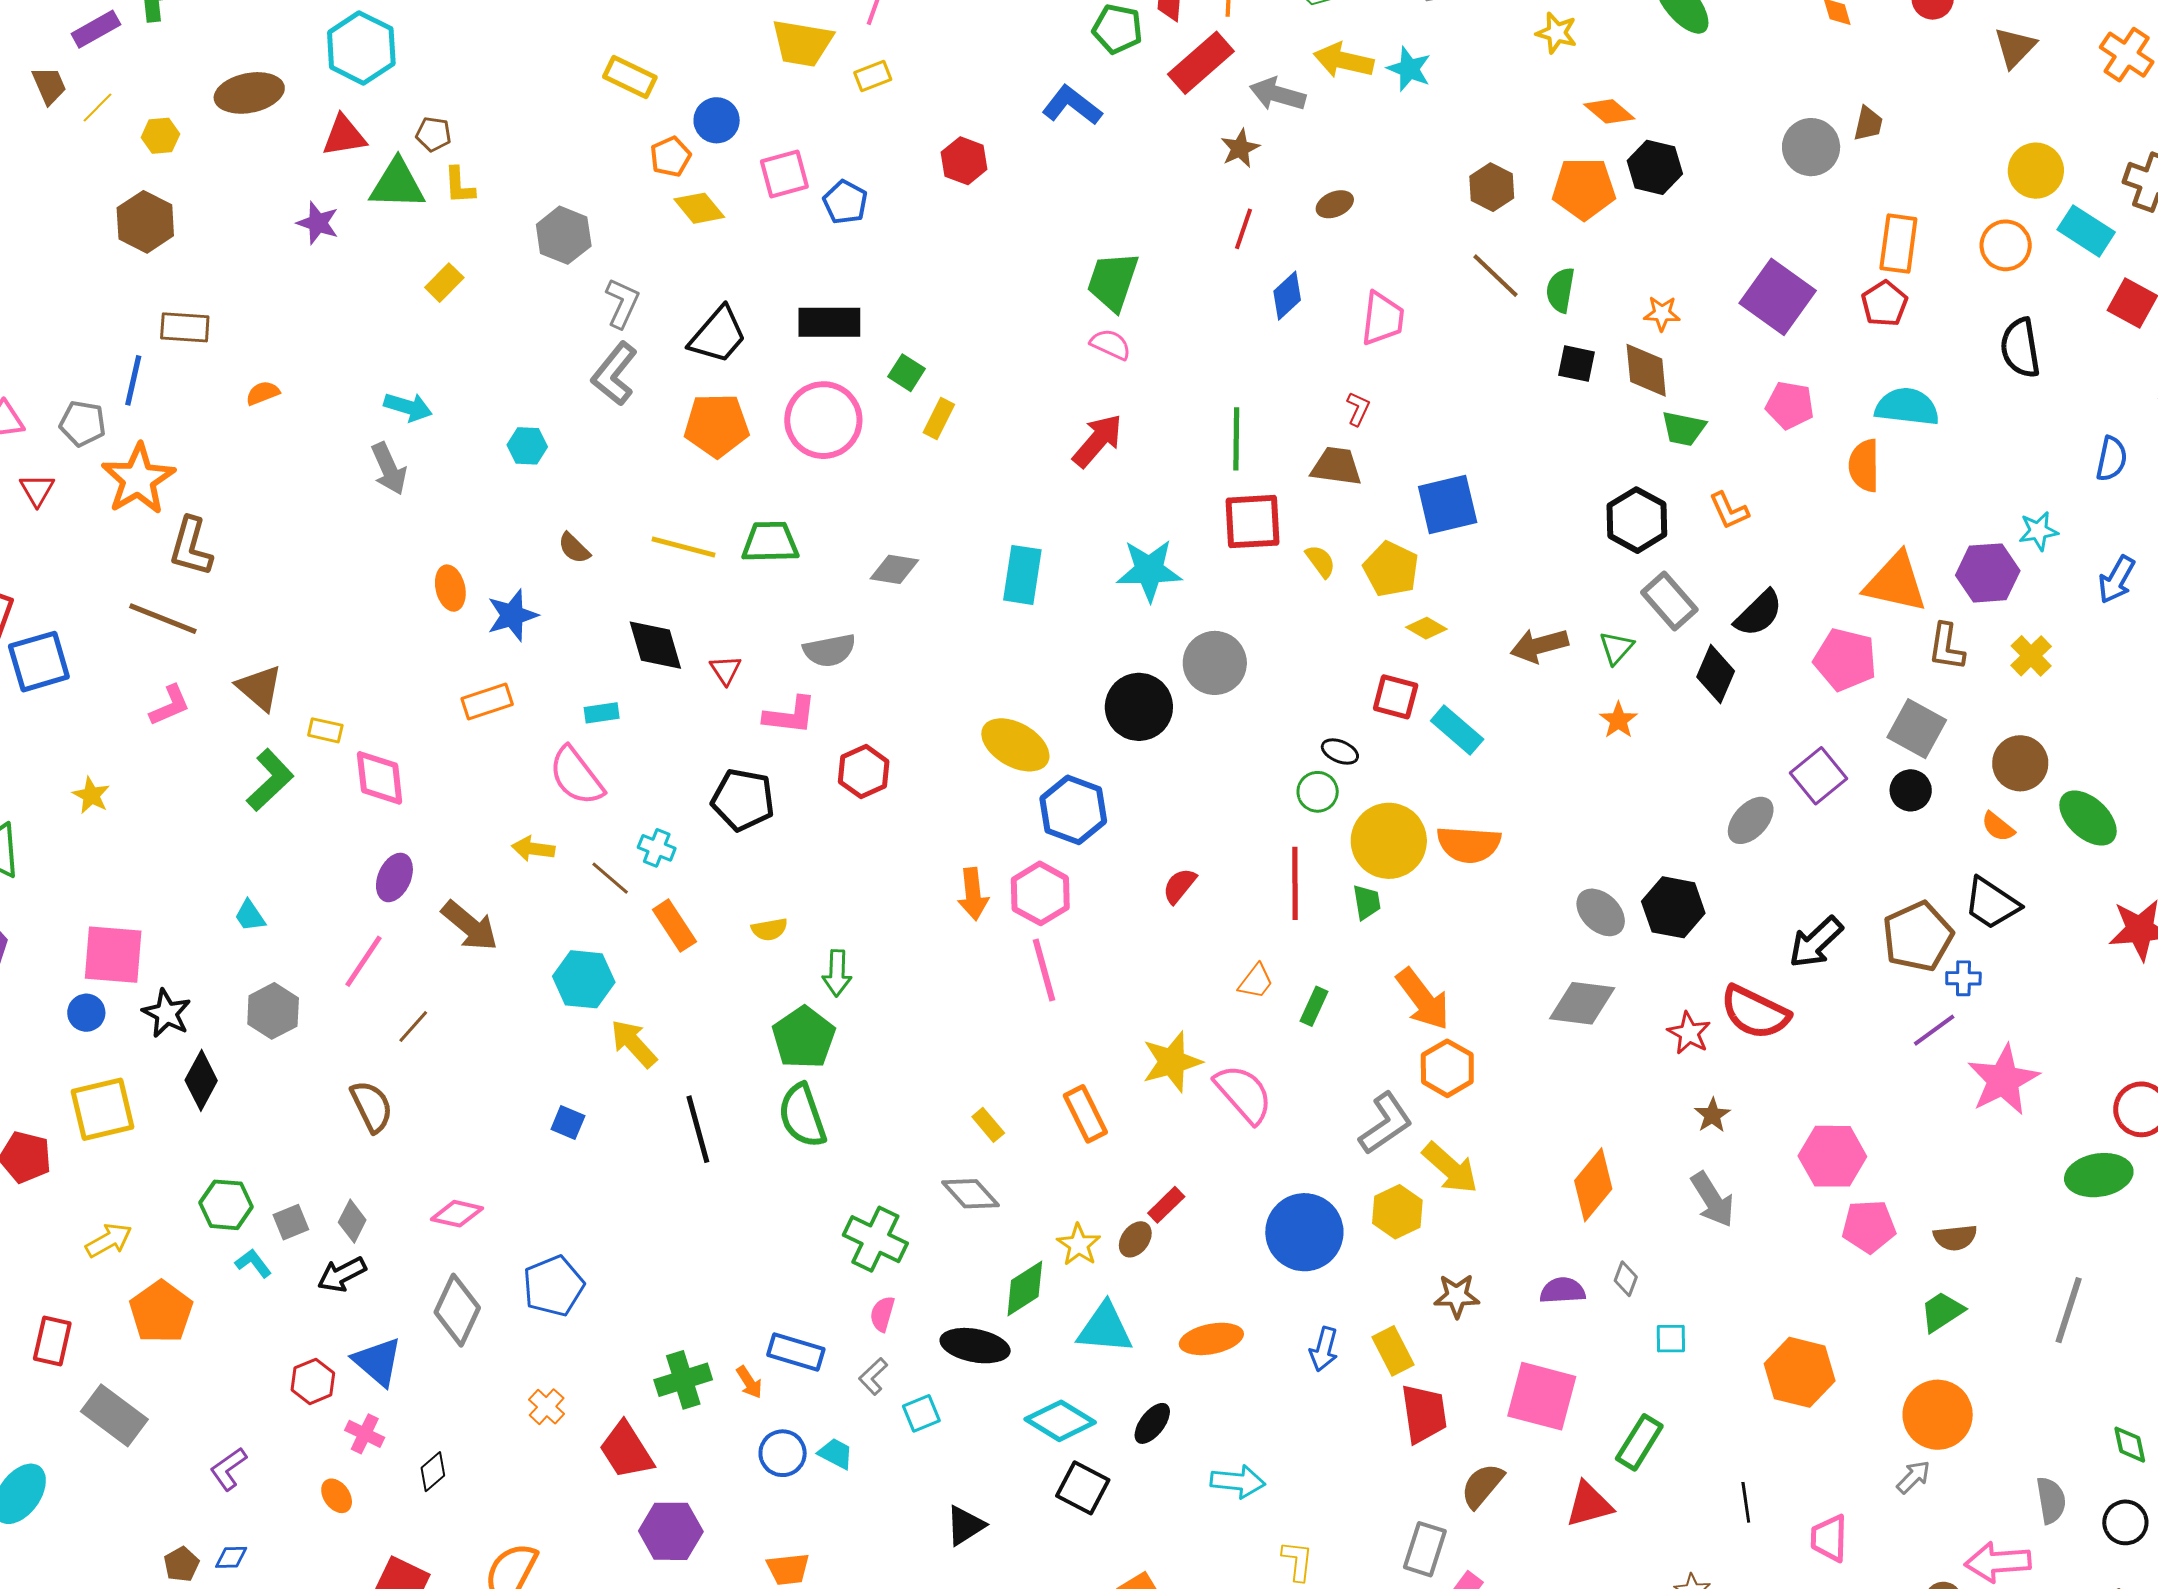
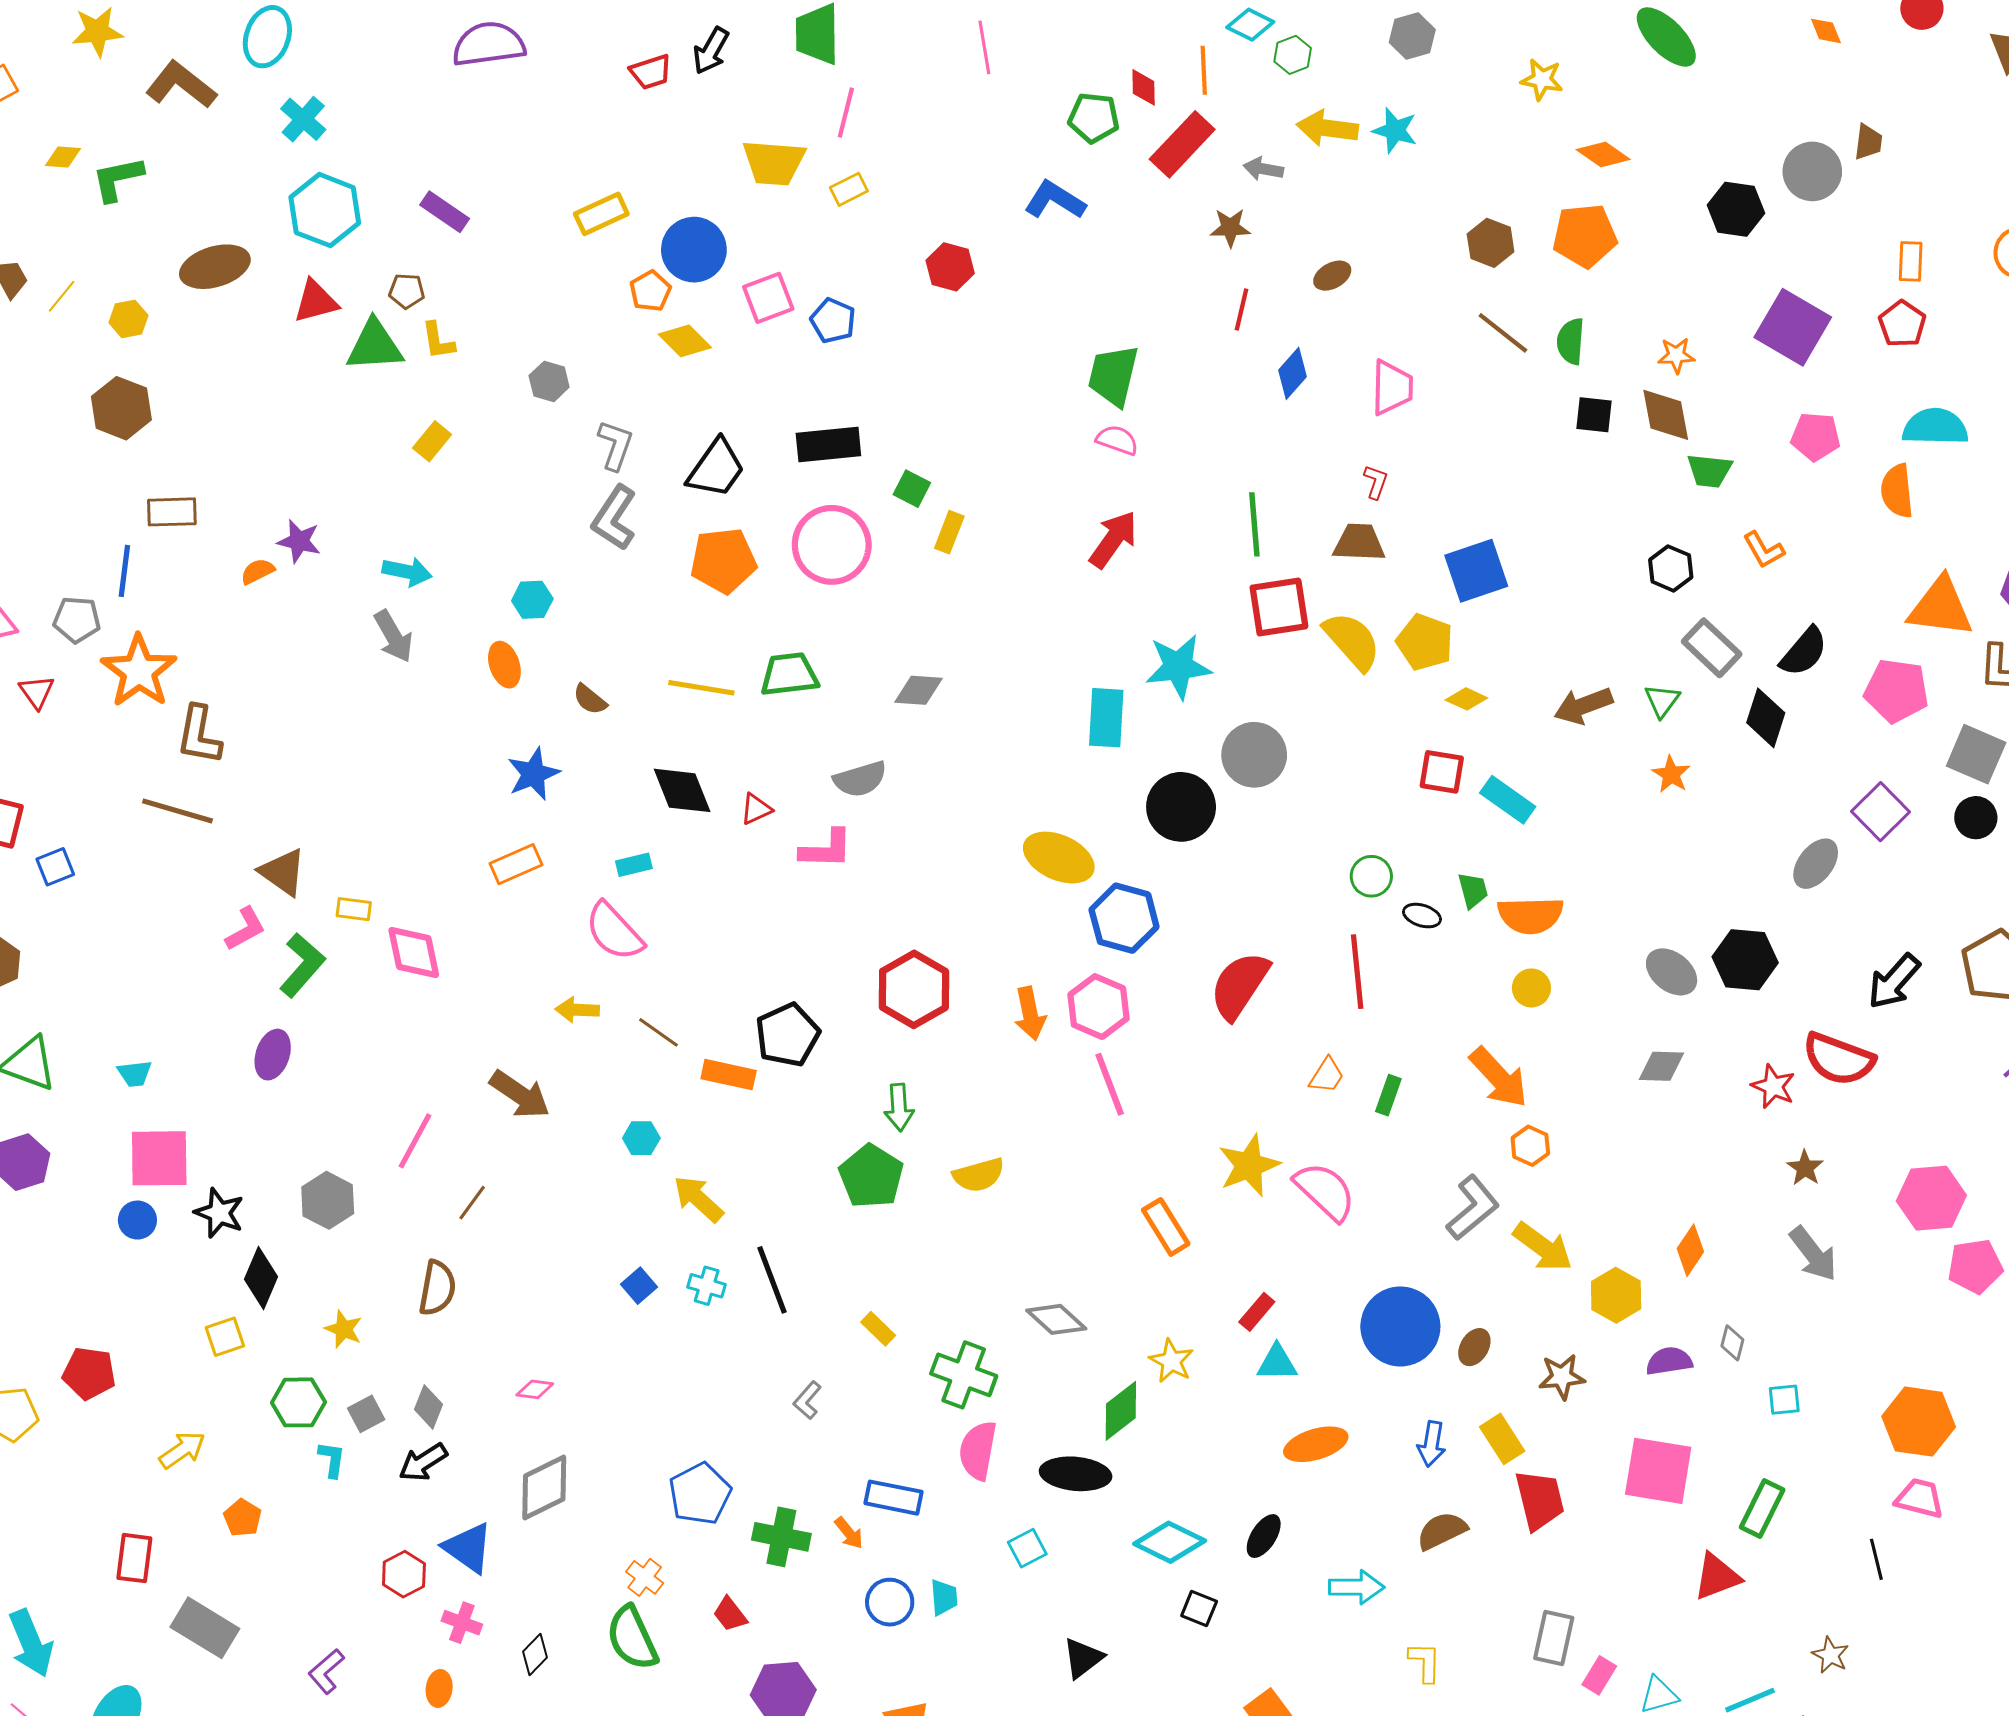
purple rectangle: (96, 29) -> (445, 212), moved, turned 69
yellow rectangle: (630, 77) -> (601, 214), turned -45
gray arrow: (1278, 94) -> (1263, 169), size x0.7
blue circle: (717, 120) -> (694, 250), size x1.4
brown star: (1240, 148) -> (1230, 228), turned 30
black hexagon: (1655, 167) -> (1736, 209), moved
purple star: (318, 223) -> (299, 541), moved
gray hexagon: (564, 235) -> (549, 381), size x0.7
orange rectangle: (1898, 244) -> (1911, 261), size x0.7
black hexagon: (1637, 520) -> (1671, 568), size x0.7
yellow semicircle: (1320, 561) -> (1352, 641), size x1.8
cyan rectangle: (1022, 575) -> (1106, 718), moved
orange ellipse: (450, 588) -> (504, 665), moved
blue square: (39, 662) -> (55, 867), size x0.6
red triangle: (726, 670) -> (756, 809), turned 44
pink L-shape: (170, 705) -> (246, 929), moved
black ellipse: (1340, 752) -> (1422, 916), moved
red hexagon: (864, 772) -> (914, 989), moved, size x1.4
yellow star: (91, 795) -> (344, 1329), moved
black pentagon: (743, 800) -> (788, 1035), moved, turned -30
yellow circle: (1389, 841) -> (1531, 988), moved, size x0.5
cyan cross: (657, 848) -> (707, 1286), moved
purple ellipse: (394, 877) -> (273, 1055), moved
red semicircle: (1179, 886) -> (1240, 985), size x1.8
green trapezoid: (1367, 902) -> (1473, 890), moved
cyan trapezoid: (250, 916) -> (135, 1074), moved, turned -57
orange rectangle: (674, 926) -> (729, 1075), turned -39
yellow semicircle: (769, 929) -> (979, 1175), moved, size x1.4
cyan hexagon: (584, 979) -> (641, 1138), size x0.6
gray diamond: (1582, 1003) -> (1661, 1066), size x0.7
orange hexagon: (1447, 1068) -> (1530, 1146), size x0.7
brown semicircle: (372, 1106) -> (437, 1288), turned 42
yellow square: (102, 1109) -> (225, 1337), moved, size x0.6
green semicircle: (802, 1116) -> (632, 1638), moved
blue square: (568, 1122) -> (639, 1286), turned 32
yellow rectangle: (988, 1125) -> (878, 1329), moved
orange diamond: (1593, 1185) -> (1690, 1250), size x0.7
yellow hexagon: (1397, 1212) -> (1616, 1295), moved
pink diamond: (457, 1214) -> (535, 1389), size x0.7
brown ellipse: (1135, 1239) -> (1474, 1347), moved
cyan L-shape: (253, 1263) -> (332, 1459), turned 51
blue pentagon: (554, 1286) -> (700, 1494), moved
gray diamond: (457, 1310) -> (544, 1487), turned 44
orange pentagon: (161, 1312) -> (242, 1518), size x0.6
pink semicircle: (882, 1314) -> (978, 1450), size x1.6
cyan triangle: (1105, 1328) -> (1277, 1363), moved, size x0.7
gray L-shape: (873, 1376) -> (807, 1400), moved
green cross: (683, 1380) -> (781, 1537), turned 34
red trapezoid: (626, 1450) -> (730, 1614), size x0.6
cyan trapezoid: (836, 1454) -> (944, 1597), turned 63
brown semicircle: (1482, 1486) -> (1442, 1531), moved, turned 30
black square: (1083, 1488) -> (1199, 1609), size x0.7
orange ellipse: (337, 1496) -> (439, 1688), turned 48
pink trapezoid: (1829, 1538) -> (1920, 1498), moved, turned 108

